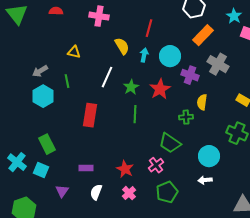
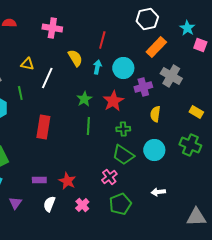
purple cross: (190, 75) -> (143, 87), turned -36
white line: (107, 77) -> (47, 78), moved
green cross: (186, 117) -> (123, 129), moved
cyan circle: (209, 156) -> (154, 150), moved
red star: (125, 169) -> (67, 181), moved

